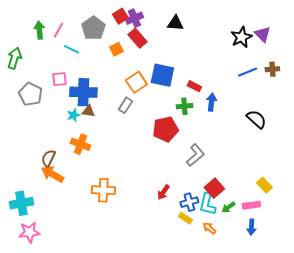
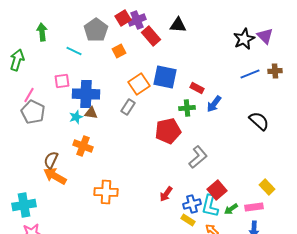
pink line: (58, 30) -> (29, 95), moved
red rectangle: (137, 38) -> (151, 36), moved
gray pentagon: (30, 94) -> (33, 112), moved
blue arrow: (211, 102) -> (214, 104), turned -150

